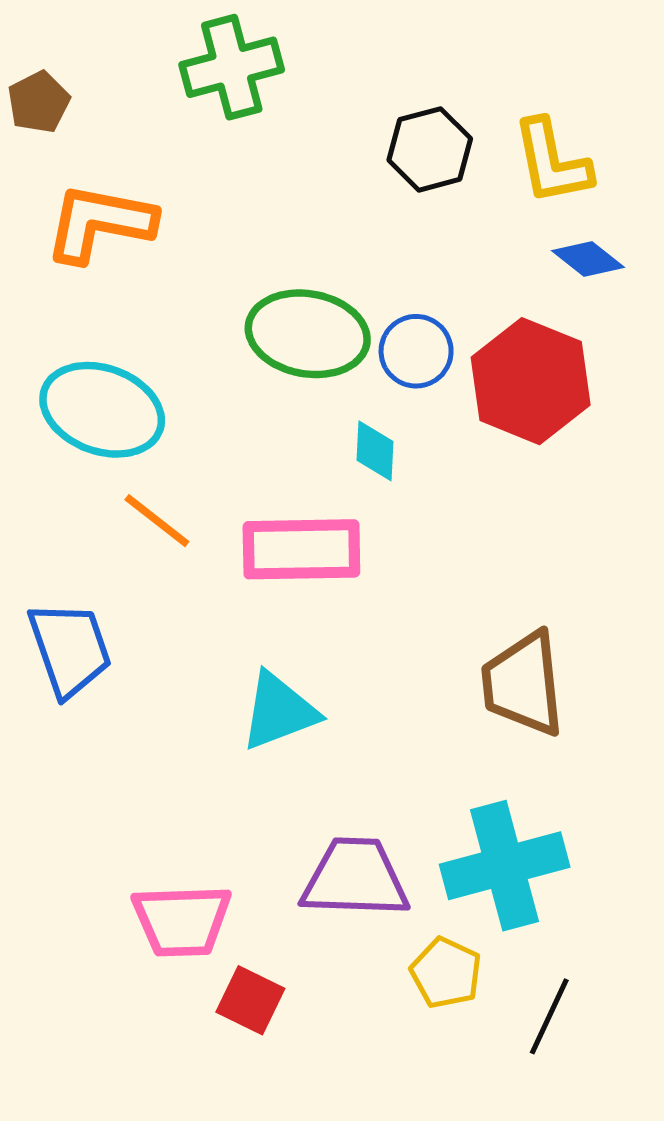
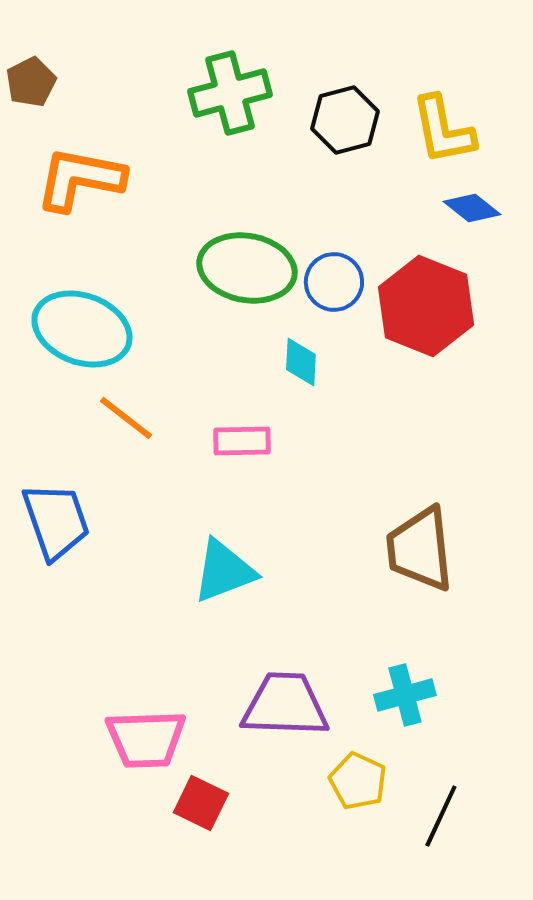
green cross: (232, 67) -> (230, 93), moved
pink rectangle: (301, 549) -> (242, 441), size x0.6
cyan cross: (505, 866) -> (405, 695), size x0.6

